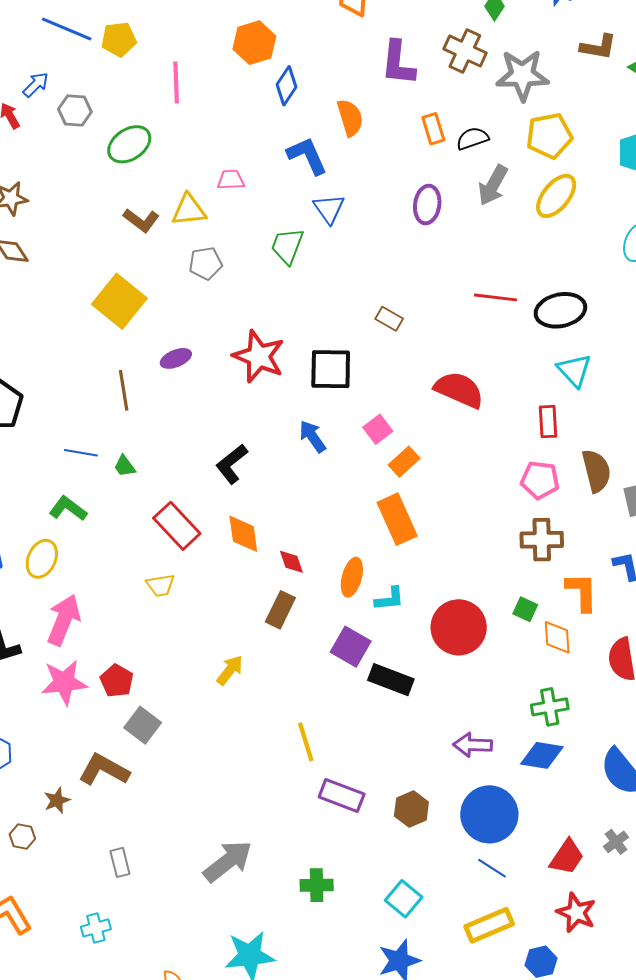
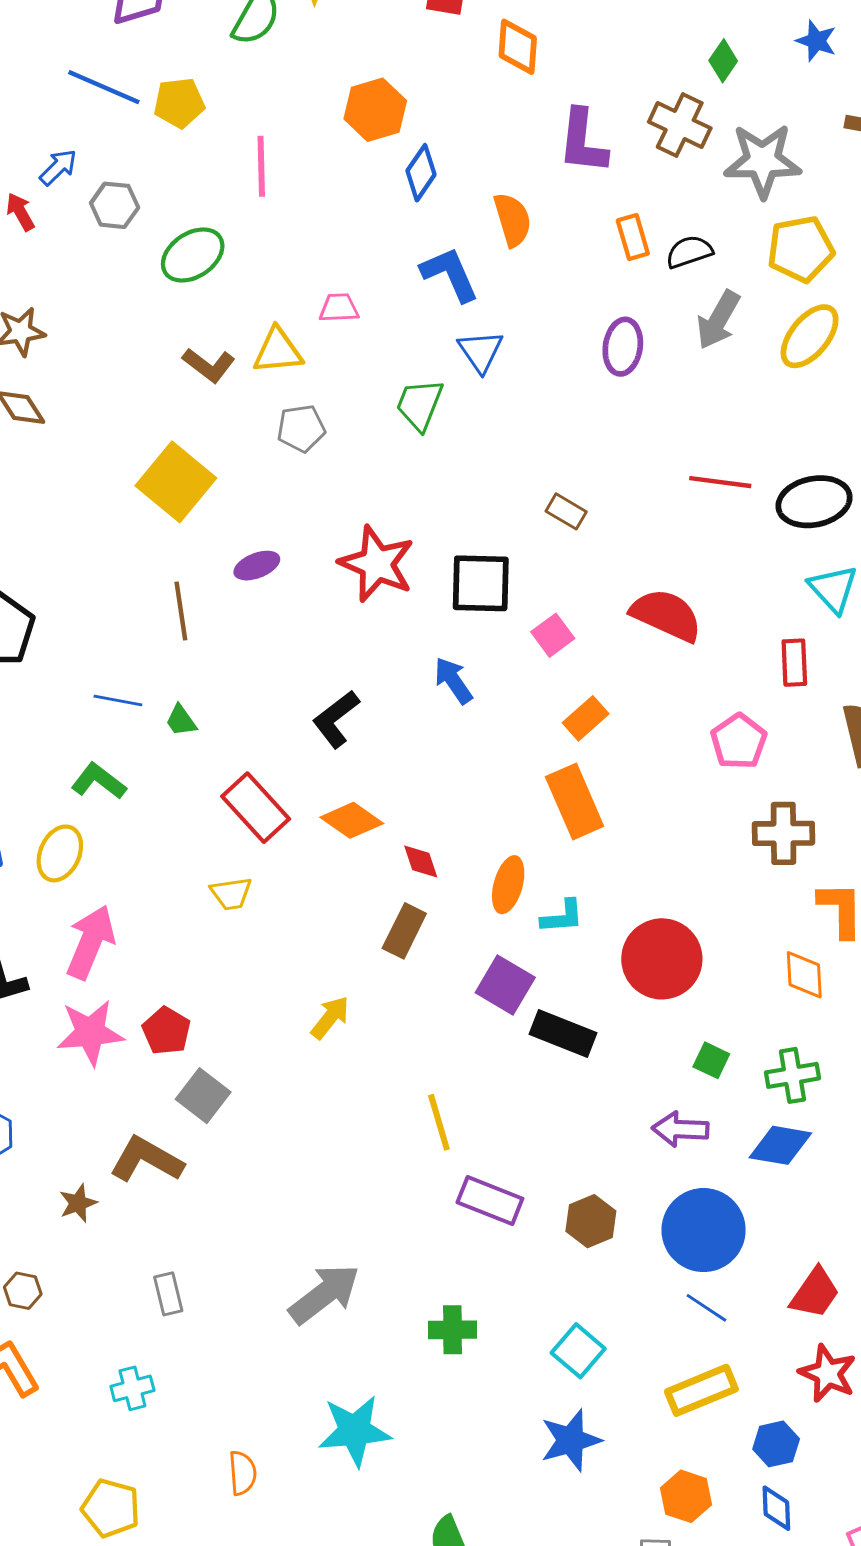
pink square: (378, 429) -> (553, 635), moved
pink pentagon: (540, 480) -> (739, 741), moved, turned 30
orange diamond: (243, 534) -> (352, 820), turned -48
green square: (525, 609) -> (711, 1060), moved
brown hexagon: (22, 836) -> (23, 1291), moved

